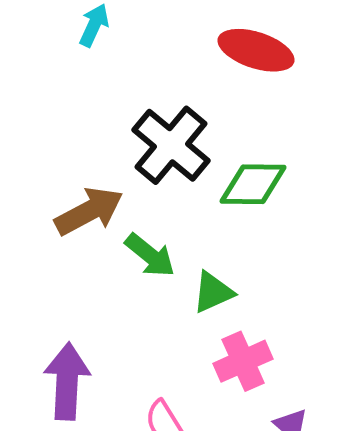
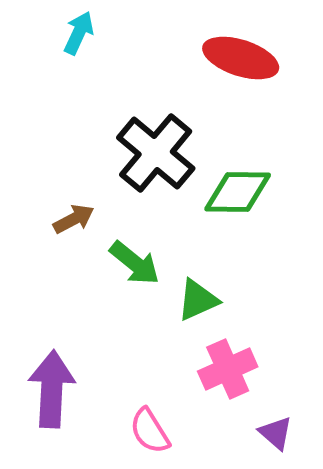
brown arrow: (89, 211) -> (74, 219), size x0.6

